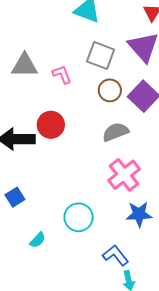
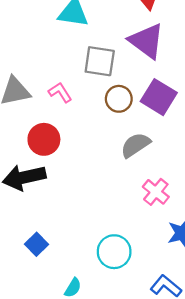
red circle: (51, 125) -> (44, 139), moved
pink cross: (124, 175) -> (156, 192), size x0.7

